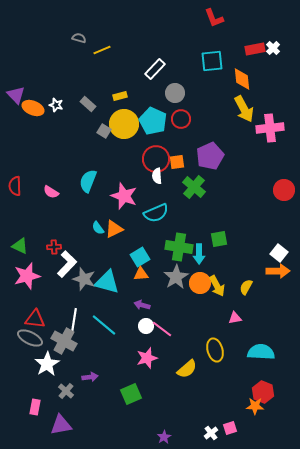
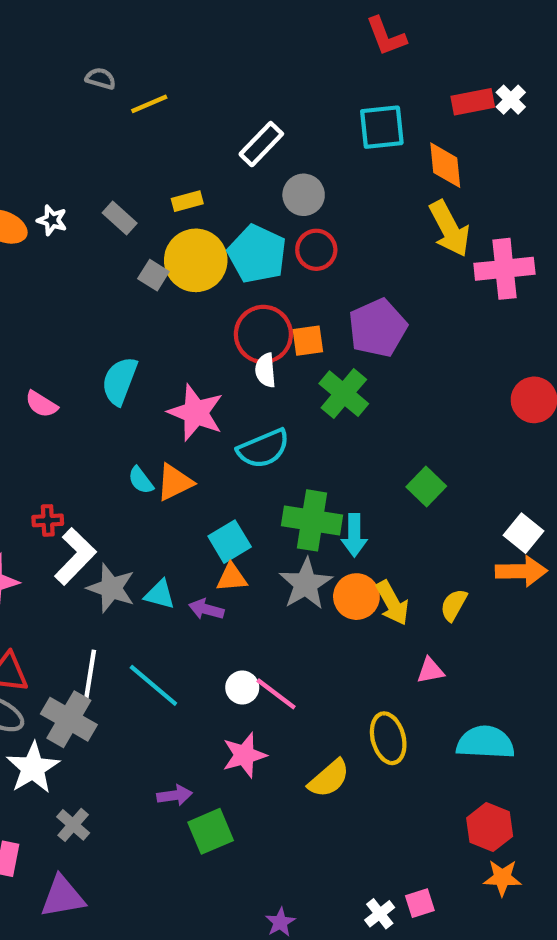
green square: (219, 239) -> (426, 487), moved, turned -36
cyan triangle: (107, 282) -> (160, 594), size x0.6
purple arrow: (142, 305) -> (206, 609), moved
purple arrow: (90, 377) -> (175, 795), moved
orange star: (255, 406) -> (502, 878), moved

